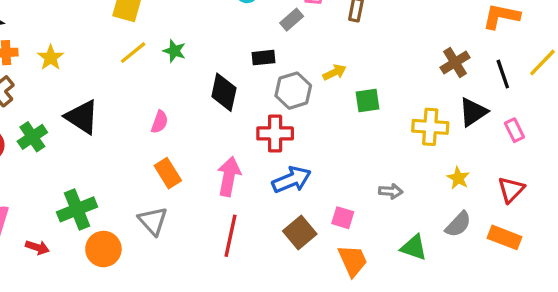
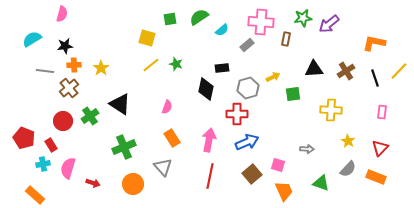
black rectangle: (264, 58) -> (222, 68), moved
black triangle: (473, 112) -> (314, 69), moved, turned 30
pink rectangle: (514, 130) -> (382, 112), turned 32
green cross: (77, 209) -> (124, 147), moved

